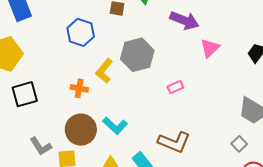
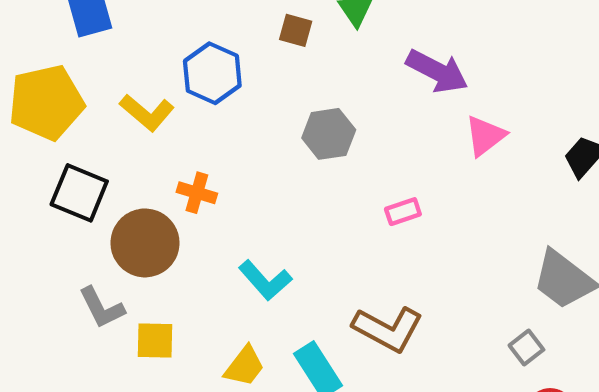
gray hexagon: (137, 55) -> (329, 134), size x0.7
yellow L-shape: (104, 71) -> (147, 113), moved, turned -95
black square: (25, 94) -> (79, 193), turned 32
brown circle: (81, 130) -> (145, 243), moved

